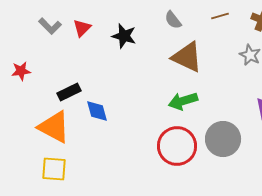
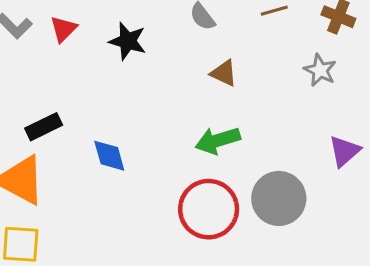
brown triangle: (187, 57) -> (224, 73), size x0.6
blue diamond: (97, 111) -> (109, 156), moved

